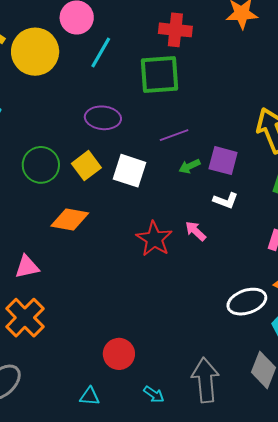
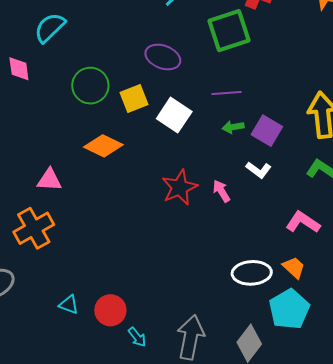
green square: (159, 75) -> (229, 31), turned -30
red circle: (119, 354) -> (110, 310), moved
cyan triangle: (90, 396) -> (69, 305), moved

